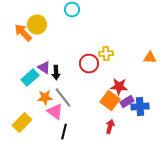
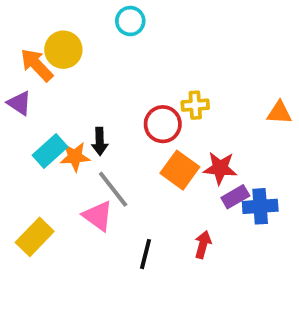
purple triangle: (44, 68) -> (19, 103), moved
orange star: (45, 98) -> (75, 157), moved
orange square: (110, 101) -> (180, 170), moved
black line: (64, 132) -> (146, 254), moved

